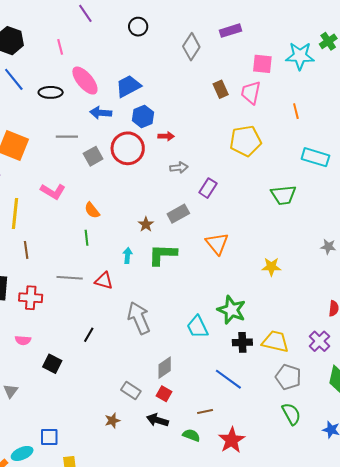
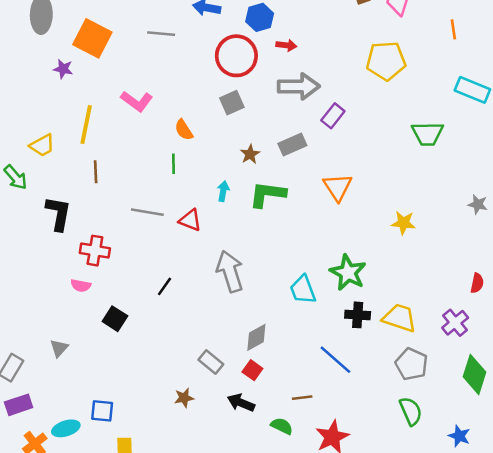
gray square: (93, 156) -> (232, 103), moved
gray arrow: (179, 168) -> (299, 86), size x1.8
red cross: (31, 298) -> (95, 251), moved

